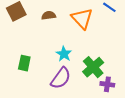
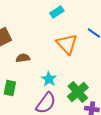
brown semicircle: (49, 15) -> (23, 58), moved

